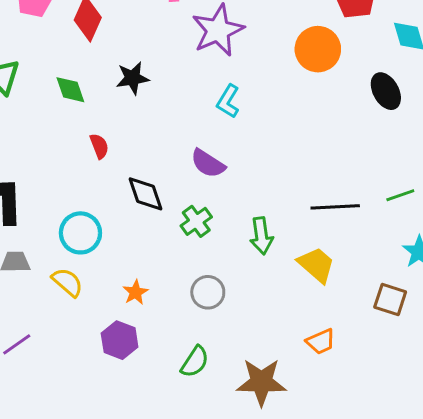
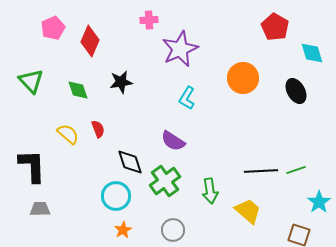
orange circle: (318, 49) -> (243, 78), moved
green line: (400, 195) -> (296, 170), moved
green cross: (196, 221) -> (165, 181), size x1.4
cyan circle: (80, 233) -> (116, 196), moved
yellow semicircle: (67, 282) -> (68, 134), moved

